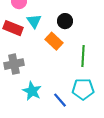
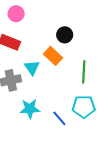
cyan triangle: (34, 21) -> (32, 68), moved
cyan star: (32, 91) -> (30, 109), turned -30

